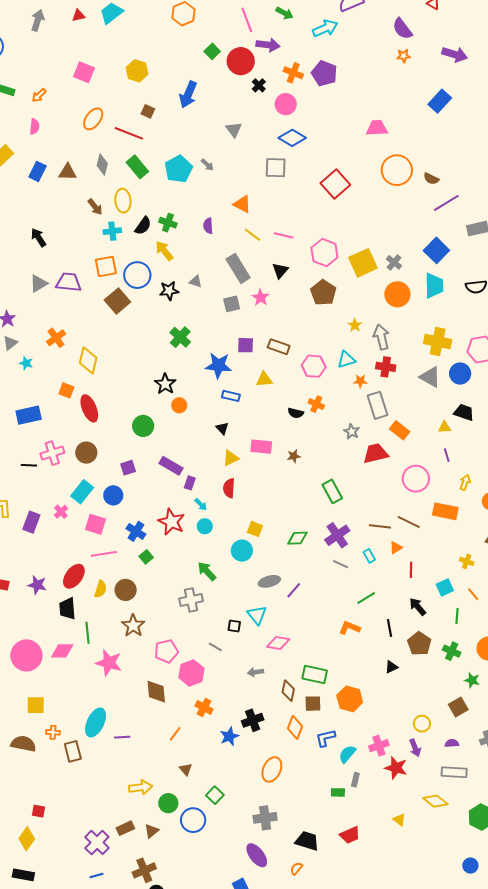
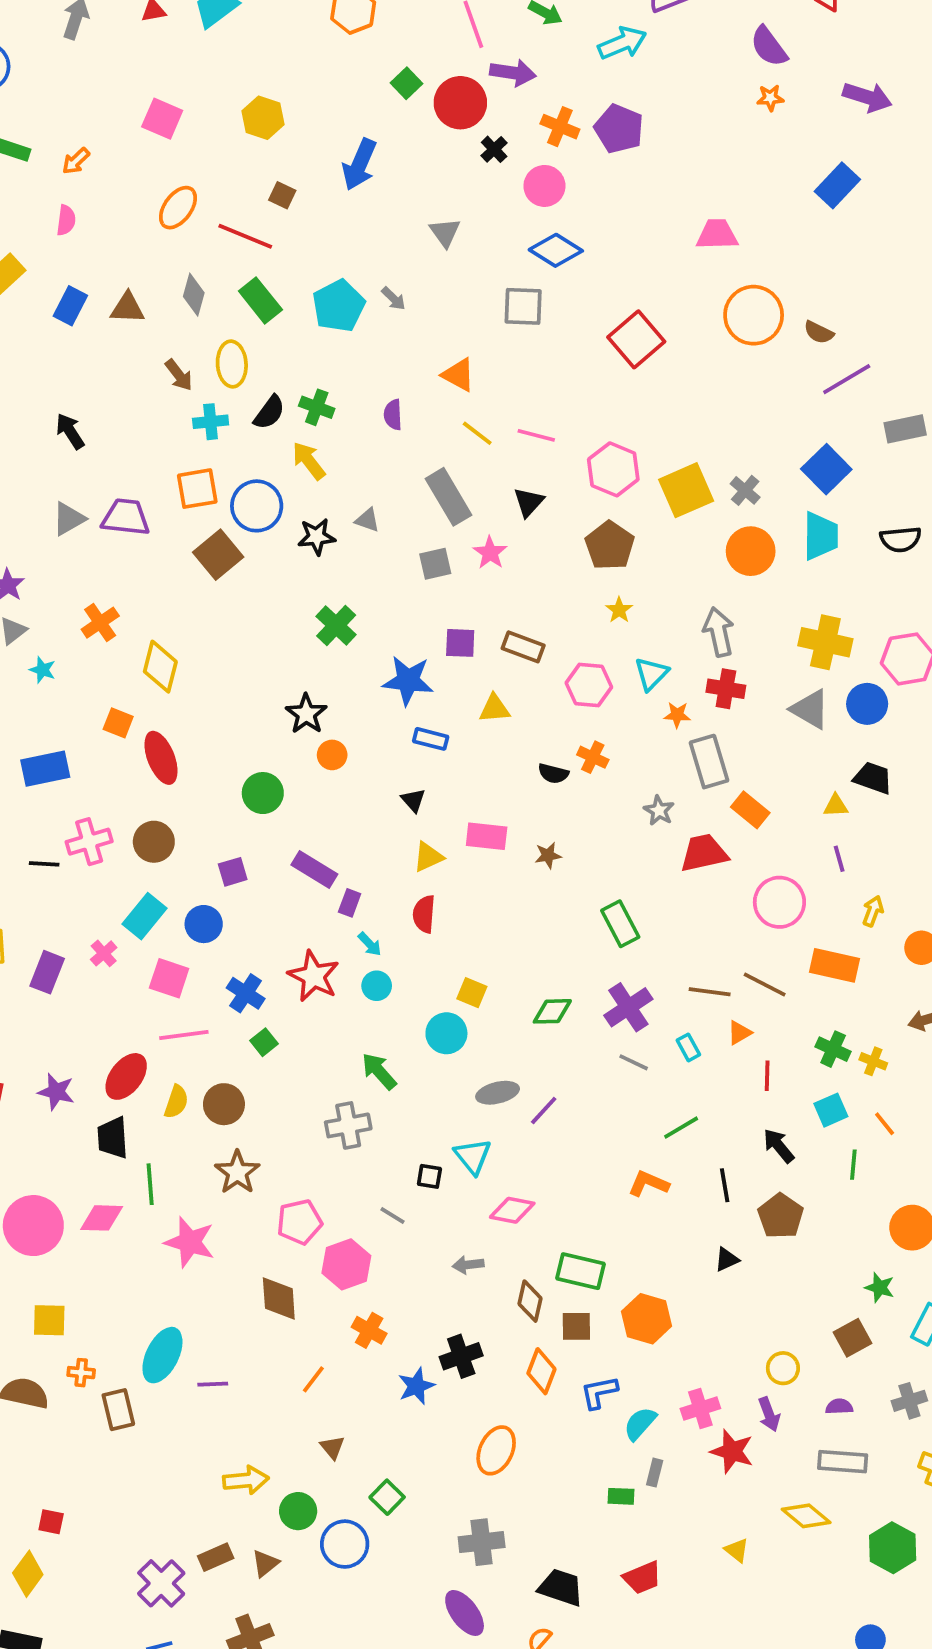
yellow star: (355, 325) -> (619, 610), moved
cyan triangle: (346, 360) -> (651, 674), turned -30
green cross: (452, 651) -> (833, 1049), moved

